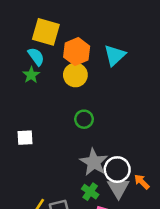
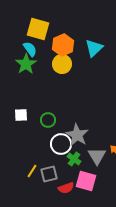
green star: (31, 75) -> (26, 64), size x1.5
green circle: (84, 119) -> (48, 120), moved
white circle: (117, 170) -> (61, 144), moved

